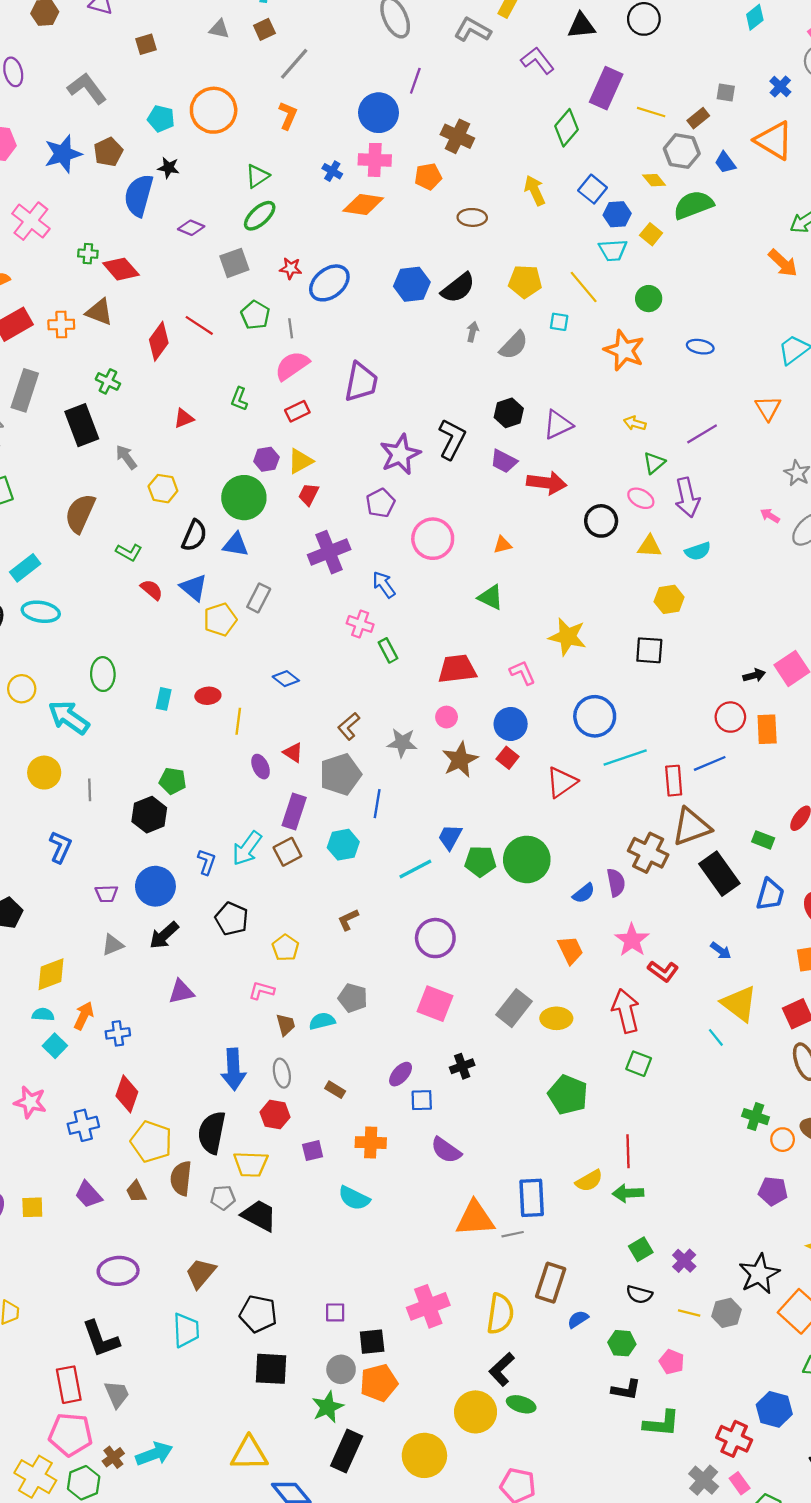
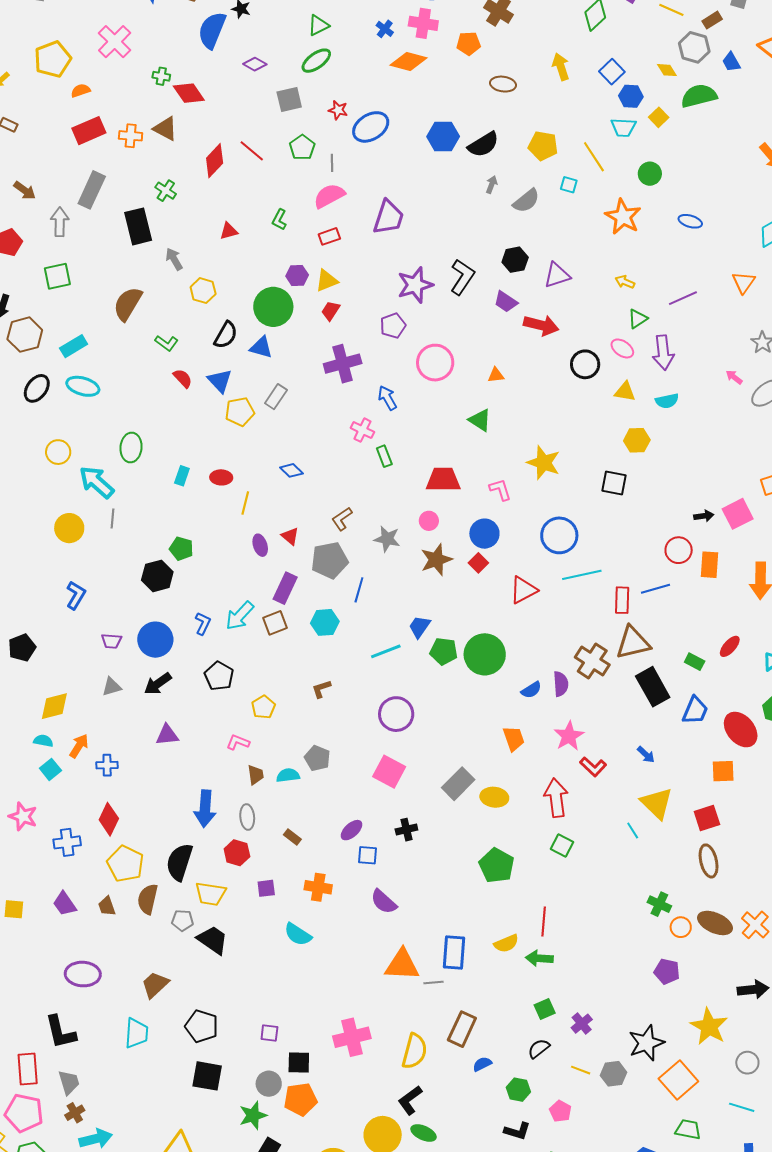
gray line: (90, 790) -> (113, 518), moved
black semicircle: (639, 1294) -> (539, 1049), turned 120
brown cross: (113, 1457) -> (75, 1113), moved

